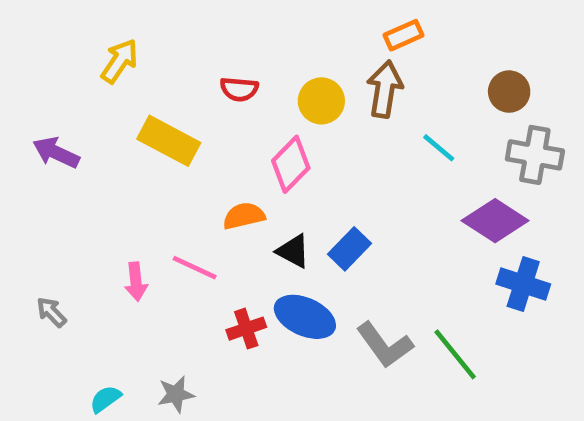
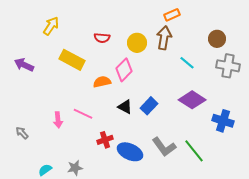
orange semicircle: (244, 216) -> (102, 82), moved
purple diamond: (495, 221) -> (192, 100), moved
blue ellipse: (305, 317) -> (130, 152), moved

